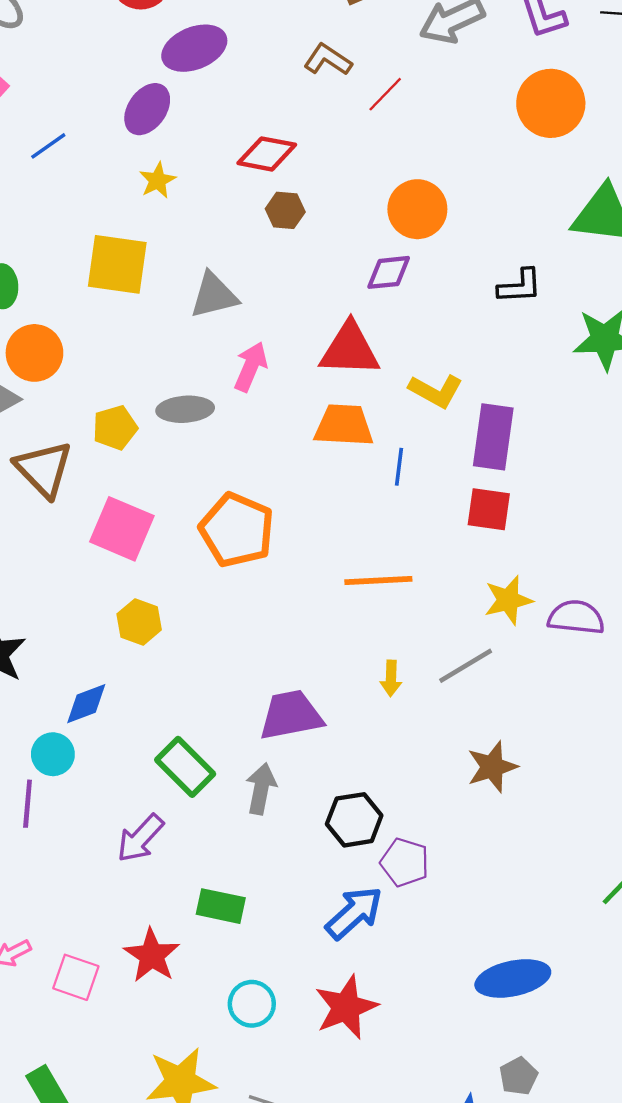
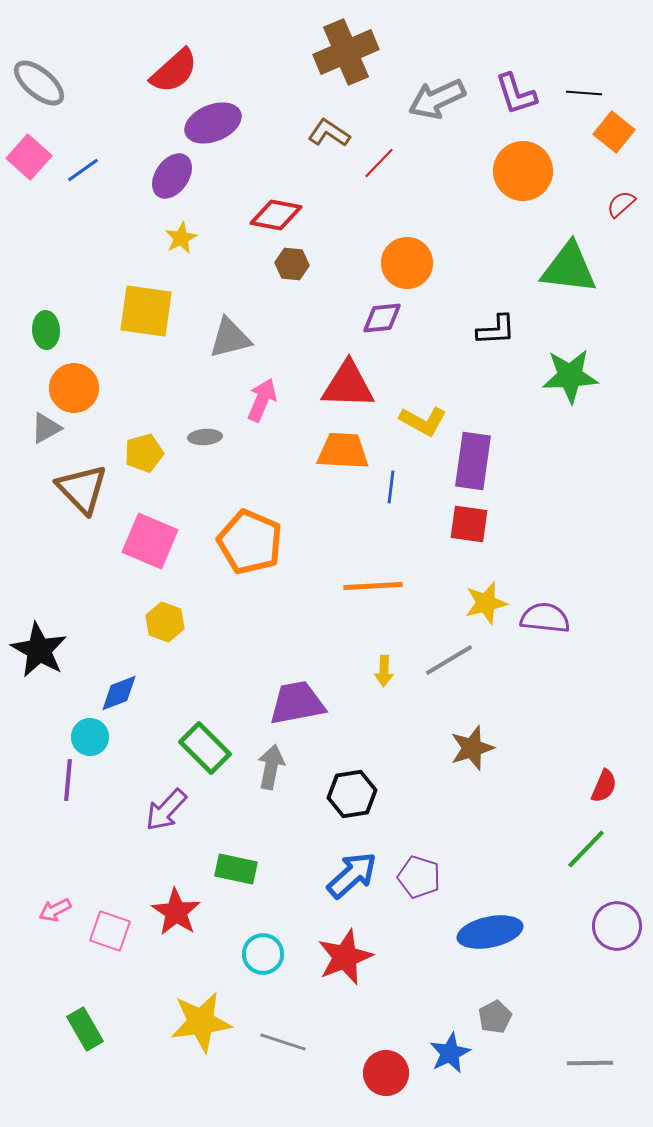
blue line: (48, 146) -> (83, 170), moved
gray ellipse: (185, 409) -> (205, 437), size x0.7
purple pentagon: (405, 862) -> (419, 877), moved

